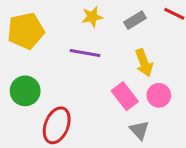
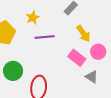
yellow star: (92, 17) -> (33, 18), moved

